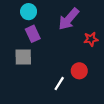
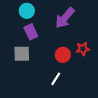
red star: (91, 39) -> (83, 49), moved
red circle: (79, 71) -> (63, 55), moved

